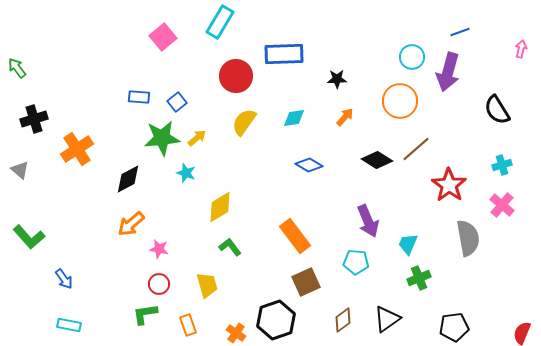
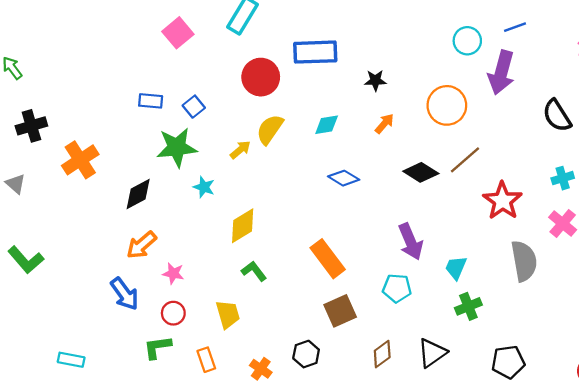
cyan circle: (412, 57) -> (467, 41), moved
yellow arrow: (197, 138) -> (240, 150), moved
blue arrow: (64, 279) -> (125, 294), moved, size x1.4
black hexagon: (276, 320) -> (306, 354), size x0.6

